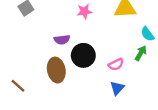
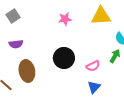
purple semicircle: (62, 40) -> (16, 44), moved
brown ellipse: (56, 70) -> (27, 71), moved

